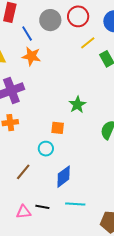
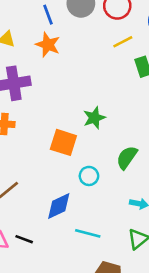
orange square: (58, 128) -> (63, 142), size x1.5
cyan circle: (46, 149) -> (89, 176), moved
cyan line: (75, 204) -> (88, 233), moved

